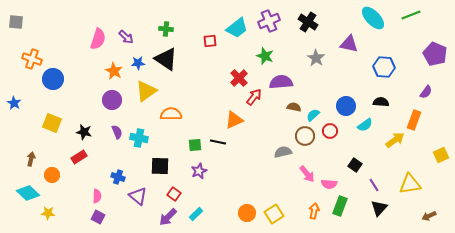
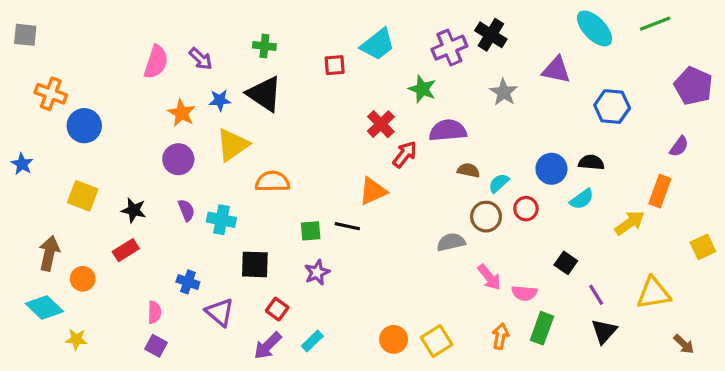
purple cross: (269, 21) -> (449, 48), moved
black semicircle: (381, 102) -> (591, 162), moved
brown arrow: (31, 159) -> (49, 253), size x1.5
brown arrow: (429, 216) -> (684, 344), turned -112

